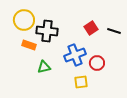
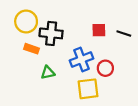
red square: (91, 28) -> (99, 30), turned 32
yellow square: (81, 82) -> (88, 89), size x1.5

